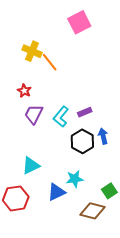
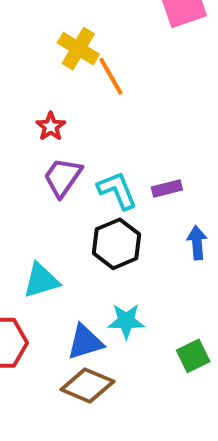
cyan L-shape: (61, 117) -> (117, 190), turned 110
black hexagon: (82, 141) -> (117, 244), moved
brown diamond: (93, 211) -> (87, 386), moved

